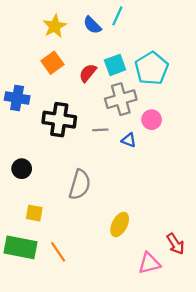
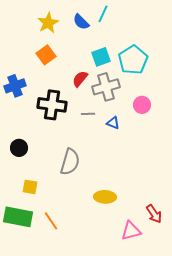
red semicircle: (88, 73) -> (80, 79), moved
blue cross: (17, 98) -> (15, 86), turned -30
pink circle: (152, 120) -> (142, 105), moved
yellow ellipse: (120, 224) -> (105, 197), turned 65

